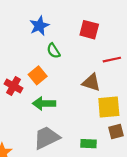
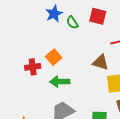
green semicircle: (53, 51) -> (72, 22), moved
red cross: (13, 86) -> (33, 67), turned -35

